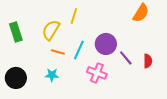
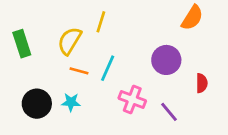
purple circle: (106, 44) -> (166, 60), moved
purple line: (126, 58) -> (169, 112), moved
black circle: (16, 78) -> (37, 104), moved

